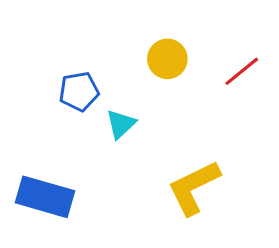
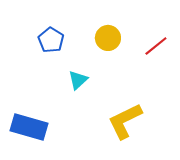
blue pentagon: (79, 91) -> (51, 40), moved, turned -30

